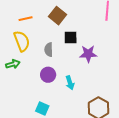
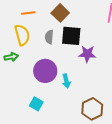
black square: (71, 37) -> (71, 36), size x1.5
gray semicircle: (49, 50) -> (49, 37), moved
purple circle: (48, 75) -> (45, 71), size x1.5

